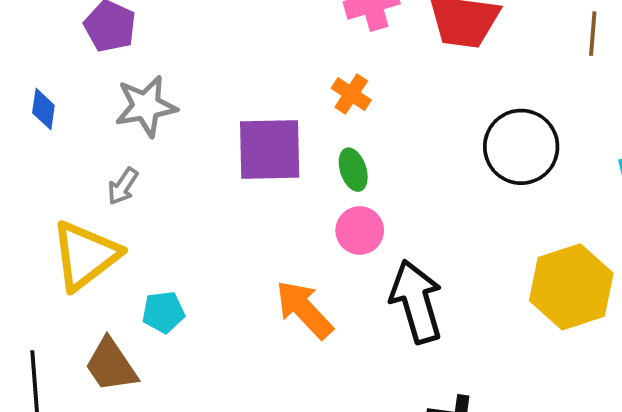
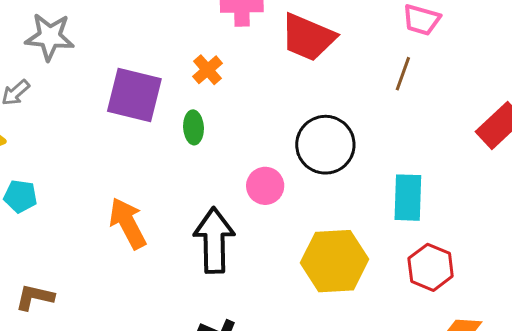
pink circle: (360, 230) -> (265, 186), moved

